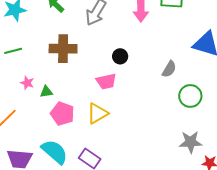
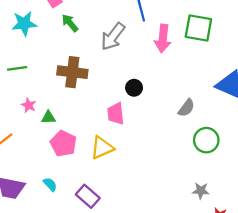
pink trapezoid: (106, 81) -> (116, 114), turned 90
gray star: (191, 142) -> (201, 191), size x0.7
cyan semicircle: (55, 152) -> (50, 184), size x0.5

